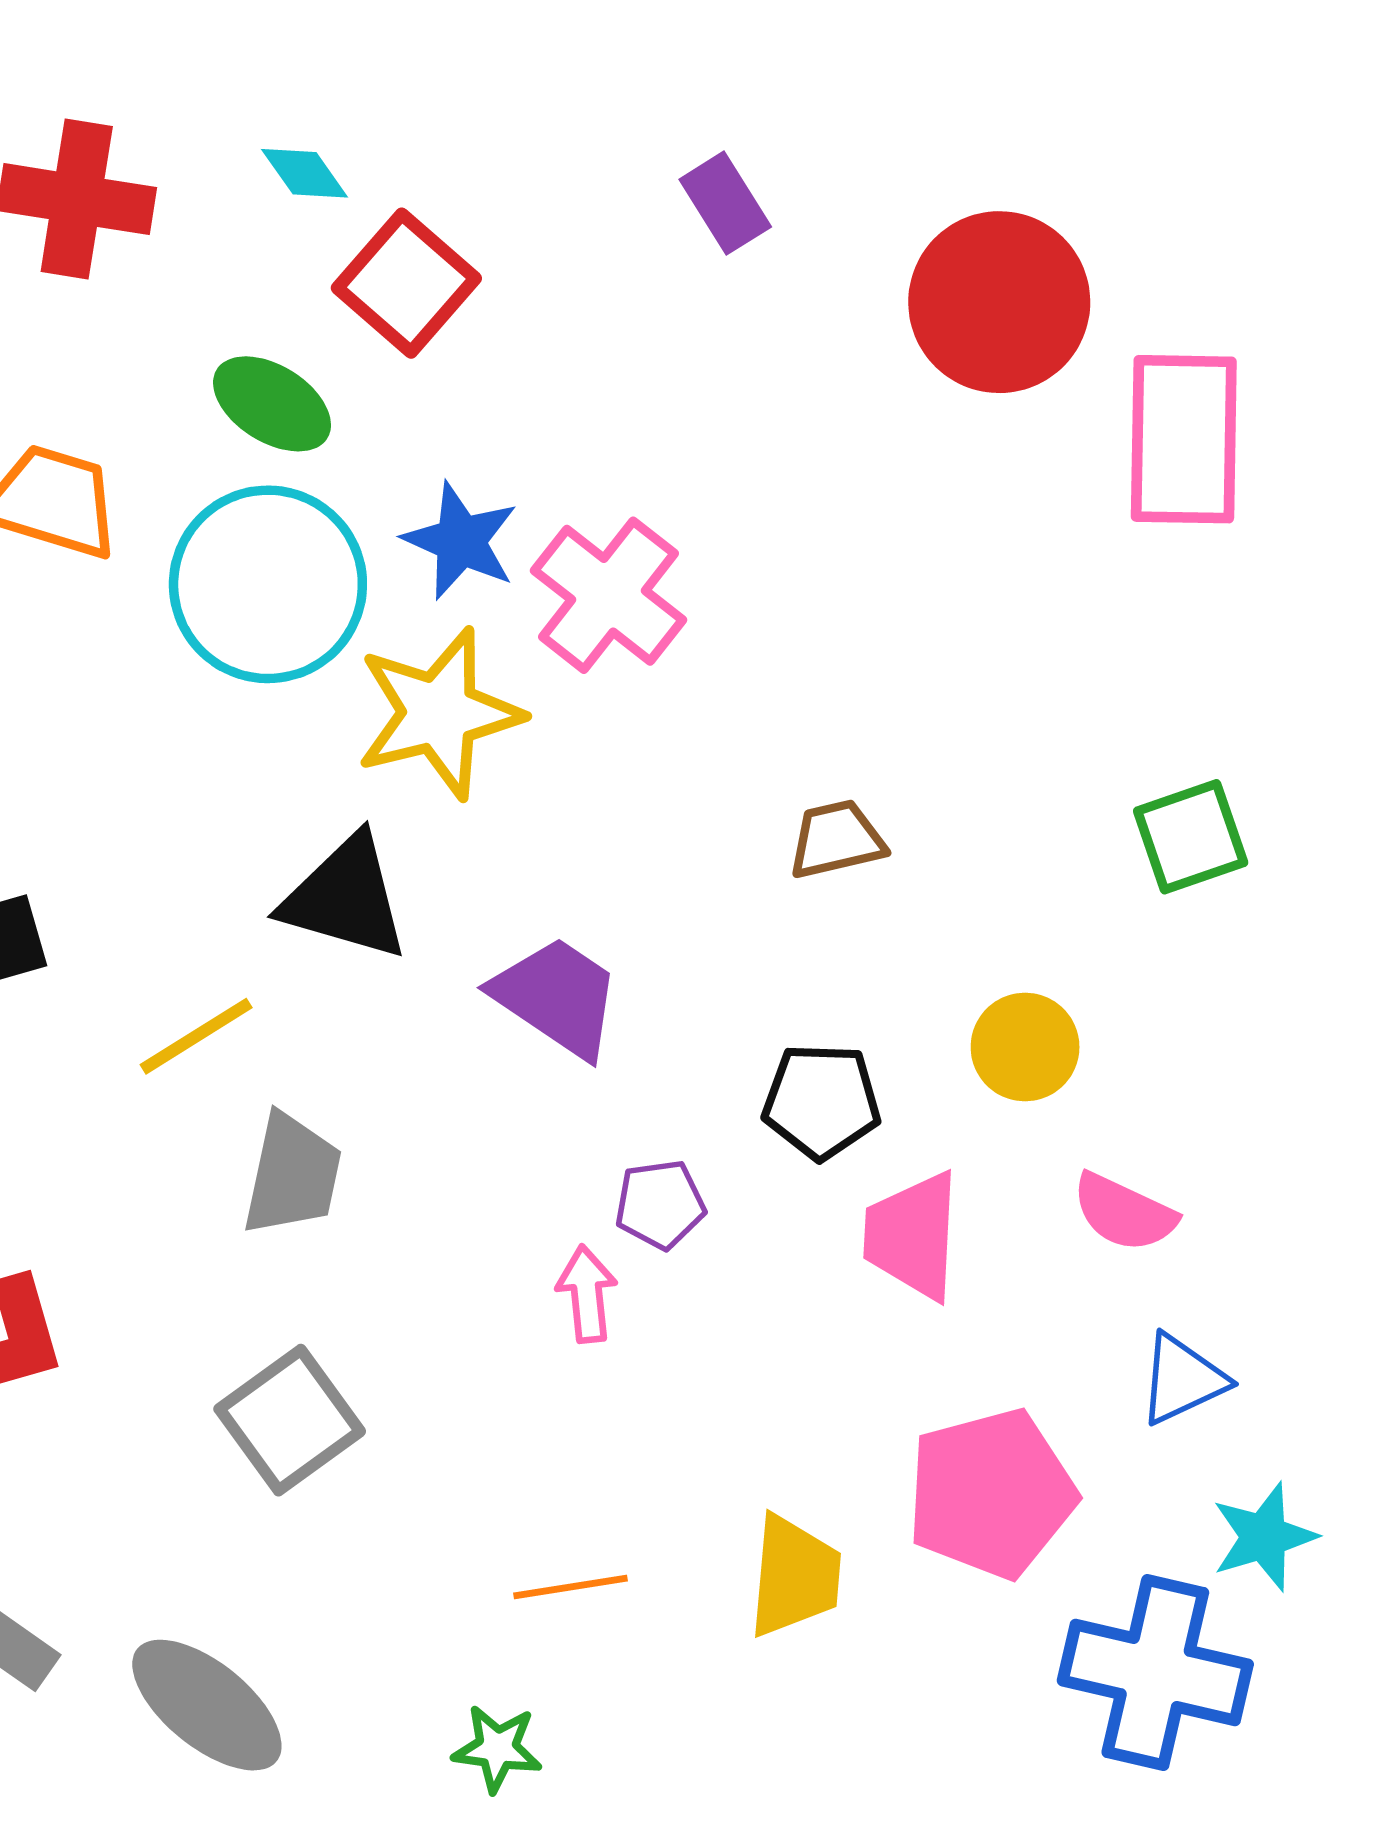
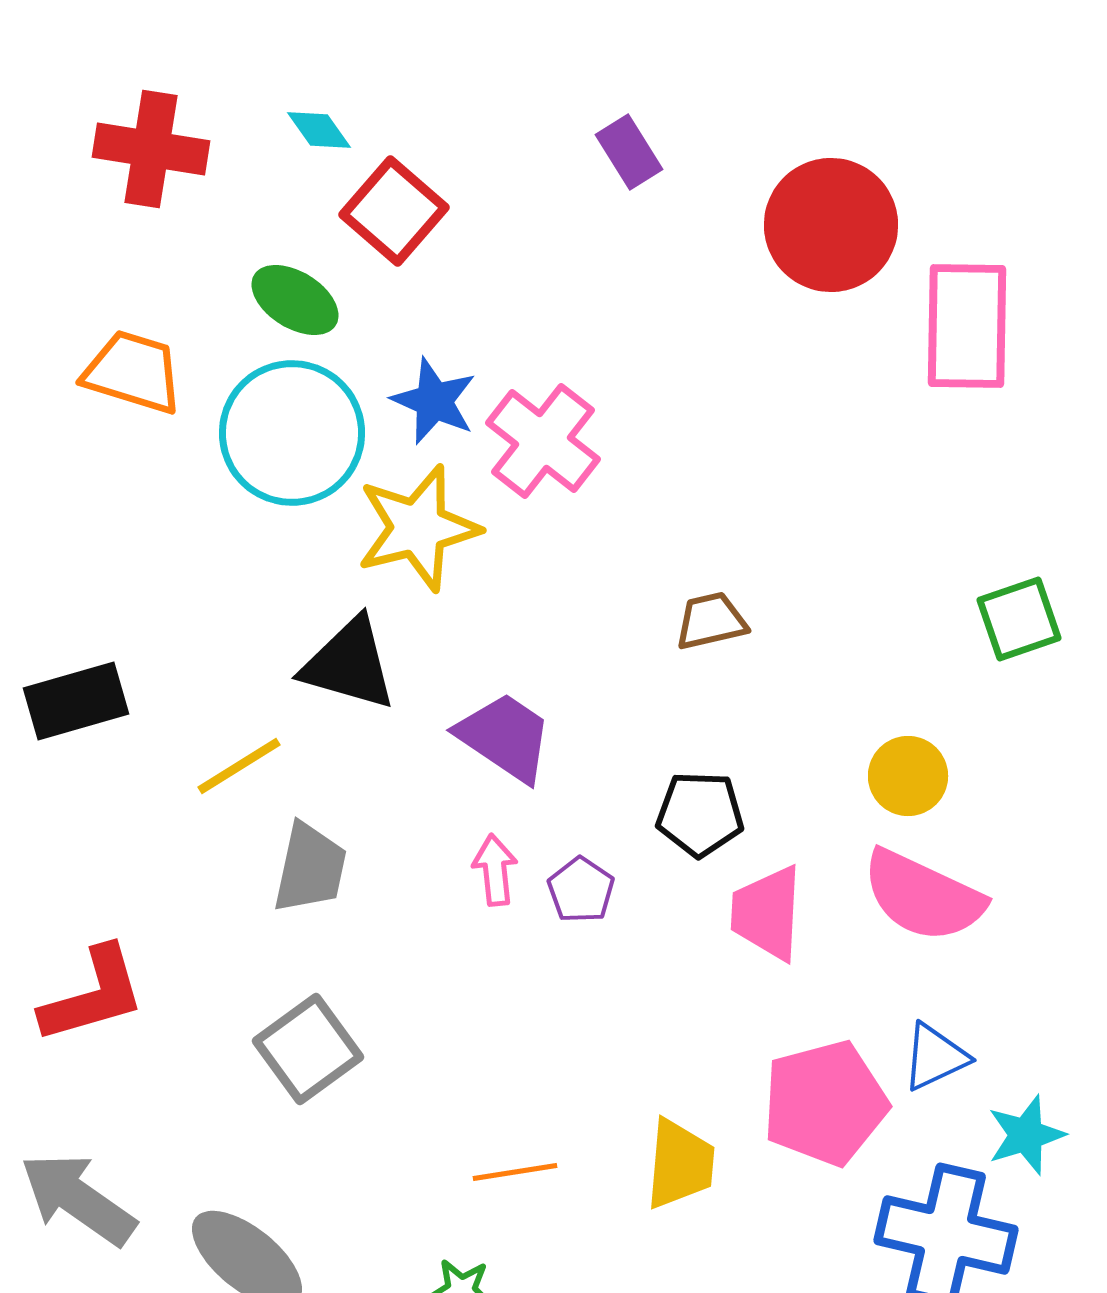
green square: (1191, 837) -> (1019, 619), moved
yellow circle: (1025, 1047) -> (908, 776), moved
purple pentagon: (660, 1204) -> (581, 890), turned -30
pink semicircle: (1124, 1213) -> (923, 896), size x1.6
pink arrow: (587, 1294) -> (495, 870), moved
blue triangle: (1182, 1379) -> (935, 1057), moved

